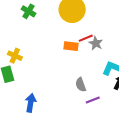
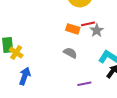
yellow cross: (15, 56) -> (16, 53), moved
gray semicircle: (81, 85) -> (70, 53), moved, turned 128

